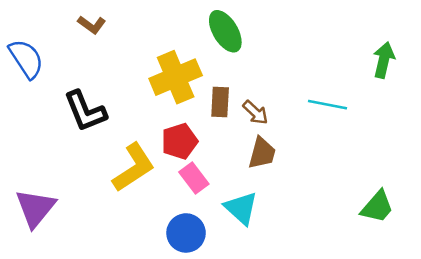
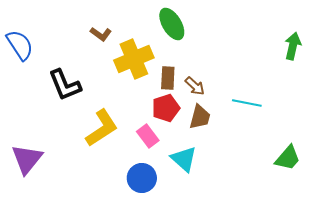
brown L-shape: (92, 25) -> (101, 34), moved
cyan line: (327, 105) -> (247, 103), moved
red pentagon: (179, 141) -> (166, 108), moved

